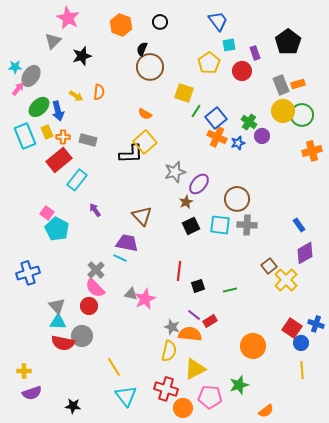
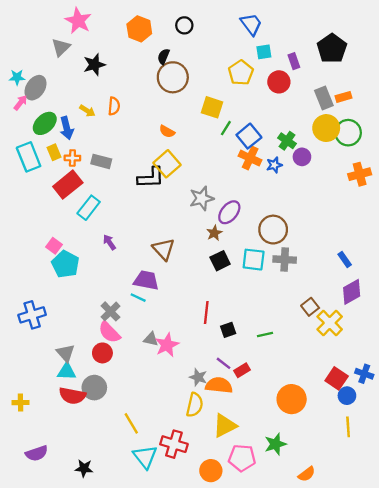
yellow cross: (24, 371) -> (21, 403), moved
red cross: (166, 389) -> (174, 444), moved

